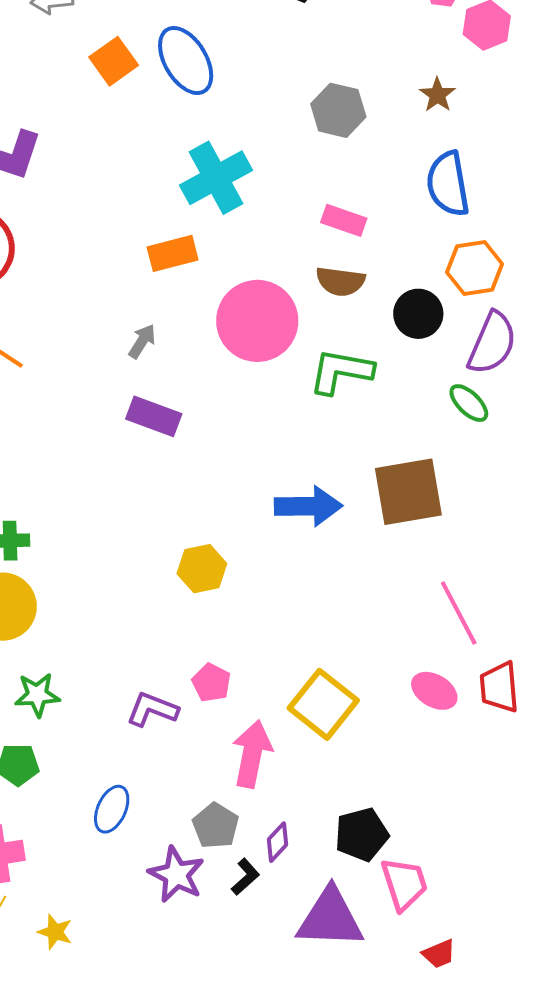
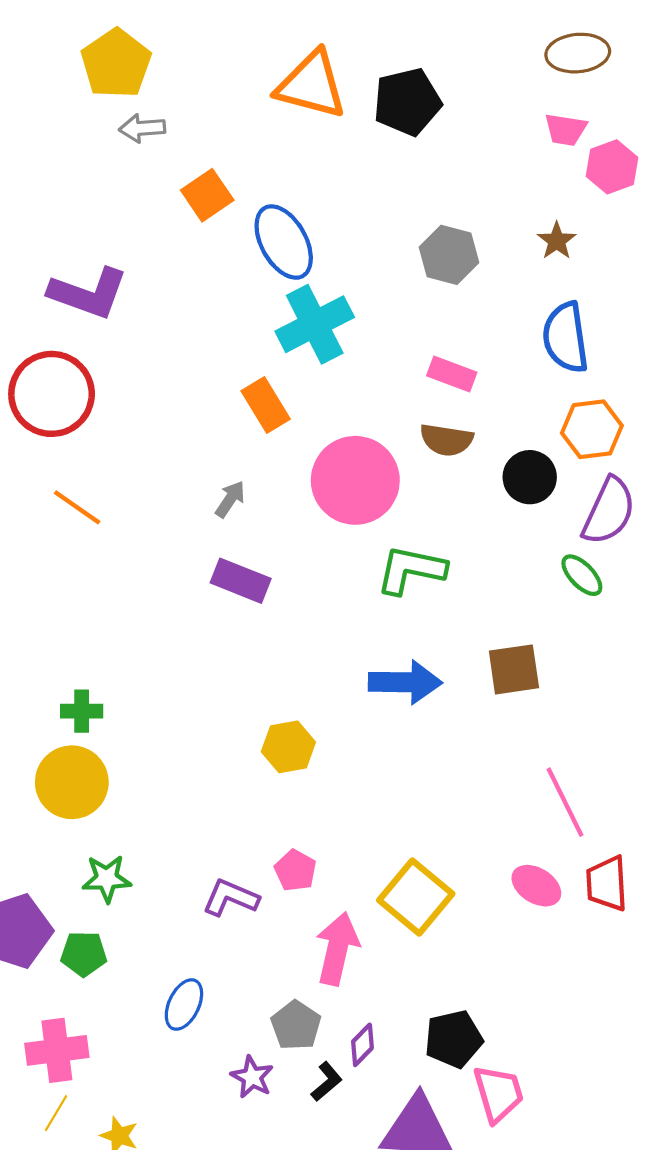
blue ellipse: (186, 61) -> (284, 242), moved
orange rectangle: (173, 253) -> (266, 405), turned 72
green L-shape: (341, 371) -> (411, 570), moved
brown square: (408, 492) -> (514, 669), size x0.7
purple star: (176, 875) -> (252, 1077), size x0.7

